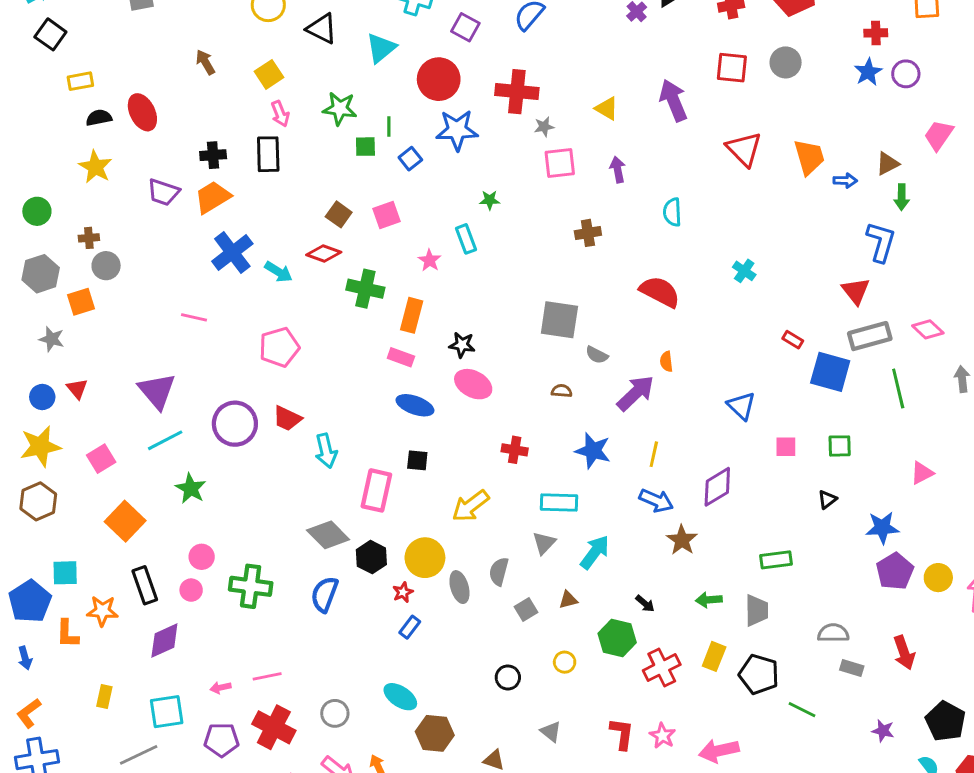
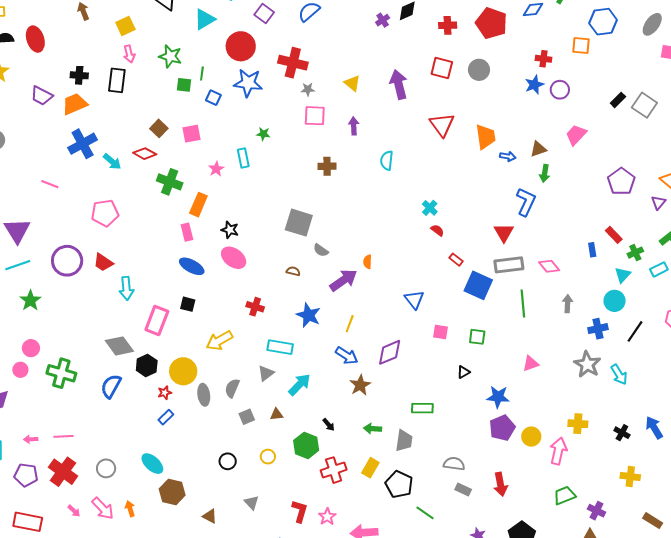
blue square: (410, 159) -> (213, 98), turned -35
red semicircle: (660, 292) -> (437, 230), moved, size x0.5
pink rectangle: (401, 357) -> (187, 232), turned 48

